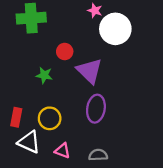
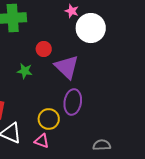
yellow circle: (50, 118) -> (49, 119), moved
gray semicircle: (98, 155) -> (102, 145), moved

